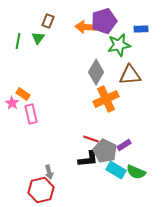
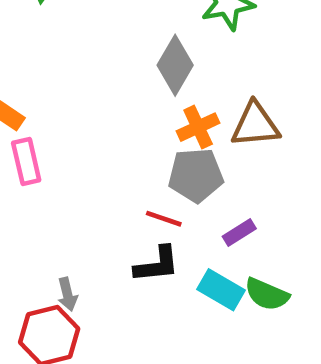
brown triangle: (130, 75) -> (255, 125), moved
orange cross: (106, 99) -> (198, 127), size x0.7
gray pentagon: (105, 151) -> (196, 175), moved, turned -30

